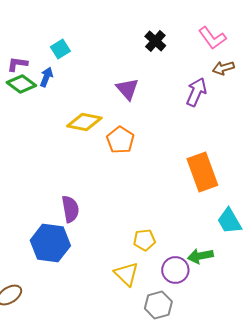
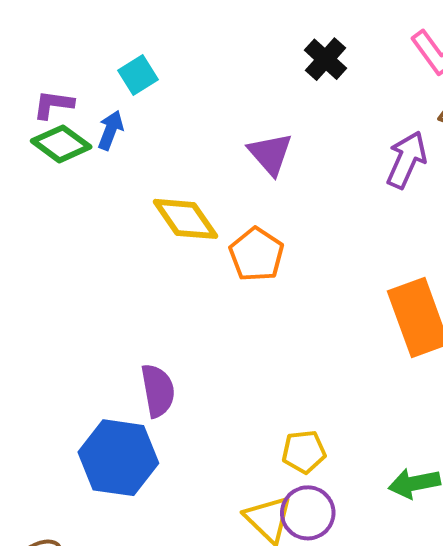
yellow diamond: (84, 122) -> (185, 219), turned 44
purple circle: (175, 270) -> (308, 513), moved

